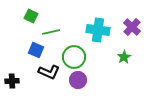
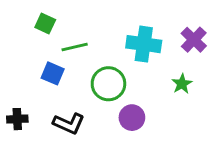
black L-shape: (49, 72) -> (69, 123), moved
purple circle: (78, 80) -> (132, 118), moved

